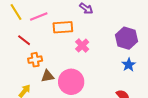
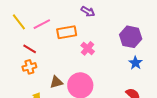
orange cross: (35, 60) -> (29, 67), moved

